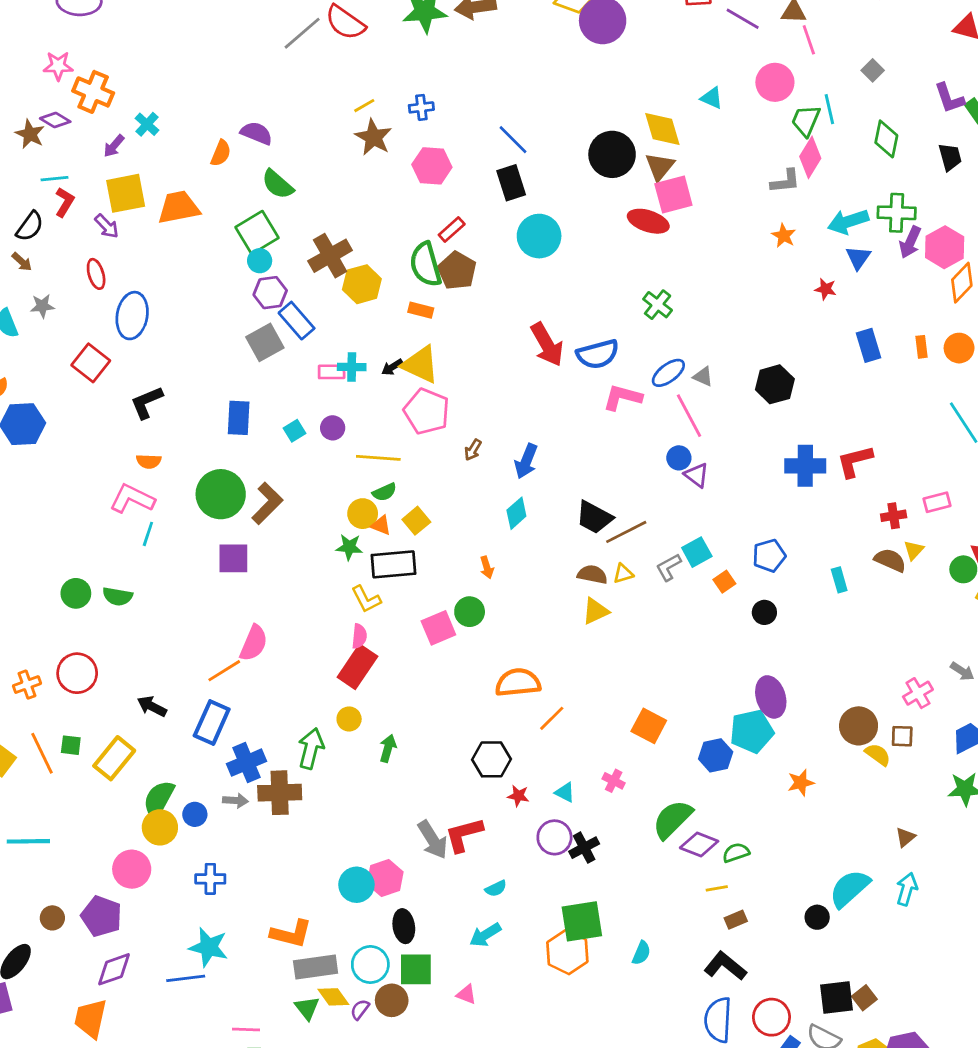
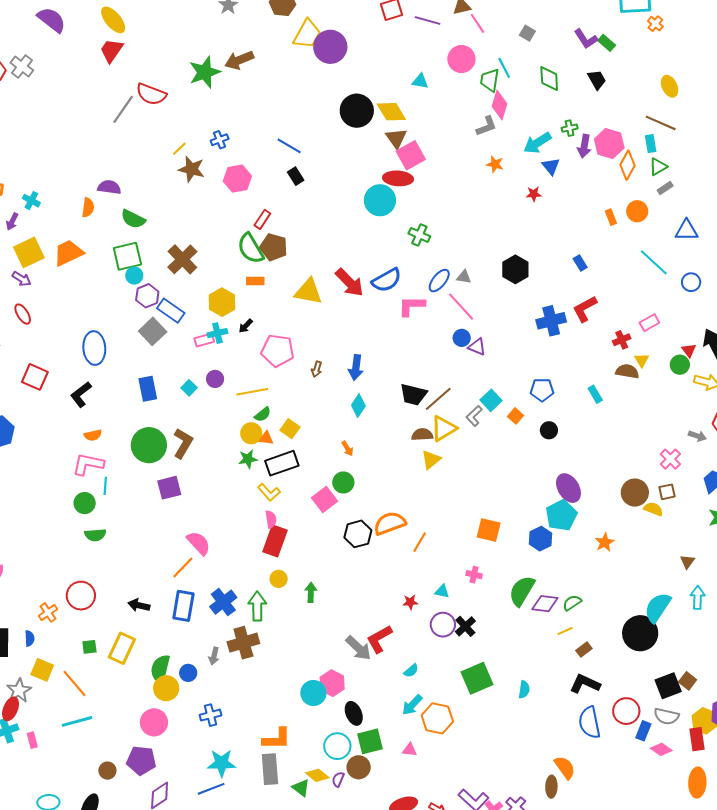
black circle: (612, 154) -> (357, 111), moved
black rectangle: (511, 183) -> (296, 176), size x0.7
green cross: (897, 213) -> (570, 128), size x0.6
green square: (257, 232) -> (127, 256), turned 32
cyan circle: (539, 236) -> (380, 200), moved
yellow hexagon: (362, 284) -> (222, 302), moved
blue ellipse: (132, 316) -> (94, 348), moved
blue rectangle: (868, 345) -> (580, 263), moved, size x0.7
yellow triangle: (420, 365) -> (308, 292), moved
blue pentagon: (769, 556) -> (542, 390), turned 30
yellow triangle: (623, 574) -> (444, 428), size x1.8
green circle: (76, 593) -> (85, 503), moved
pink semicircle: (254, 643) -> (199, 543), turned -52
orange line: (42, 753) -> (75, 683), moved
black hexagon: (491, 759) -> (358, 534), moved
blue cross: (247, 763) -> (223, 602), moved
gray arrow: (235, 801) -> (214, 656), turned 114
black circle: (817, 917) -> (640, 633), size x2.0
orange hexagon: (567, 952) -> (437, 718), moved
gray rectangle: (316, 967) -> (270, 769), moved, turned -72

